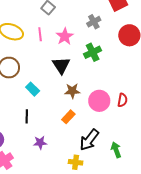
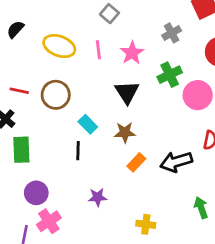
brown star: (72, 91) -> (125, 132), moved
pink circle: (99, 101) -> (198, 95), moved
black line: (27, 116) -> (78, 151), moved
black arrow: (89, 140) -> (176, 162), moved, turned 35

